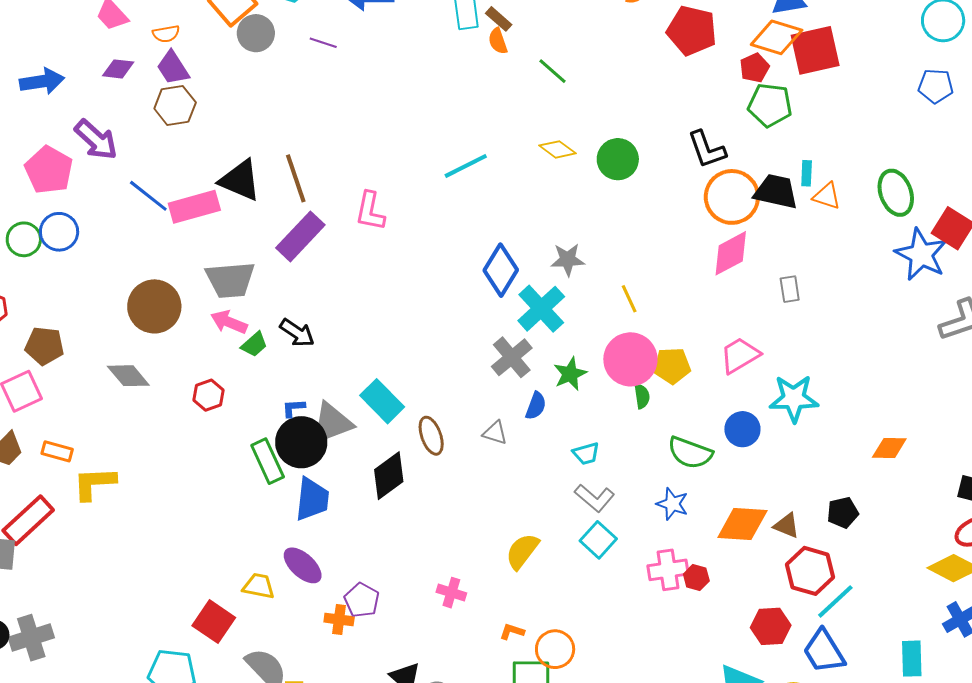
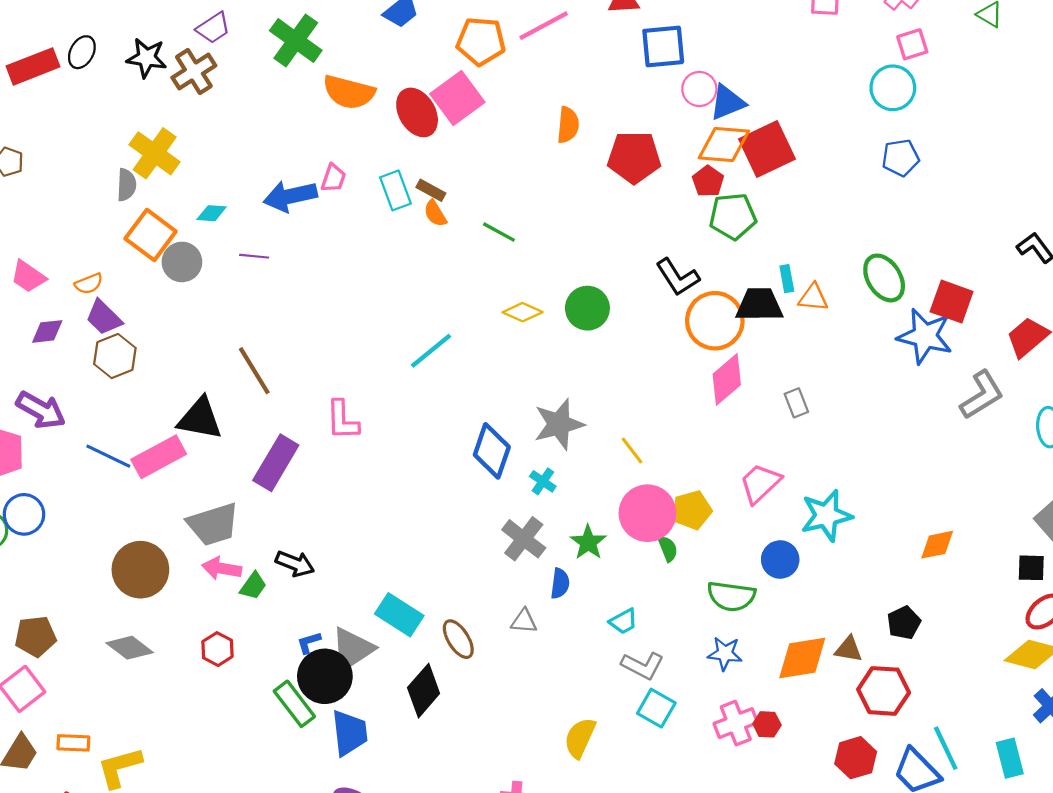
brown line: (296, 178) -> (254, 371), moved
gray star: (568, 260) -> (559, 424), size x1.4
cyan cross: (541, 309) -> (543, 481), size x0.5
cyan line: (835, 601) -> (946, 748), moved, turned -60

